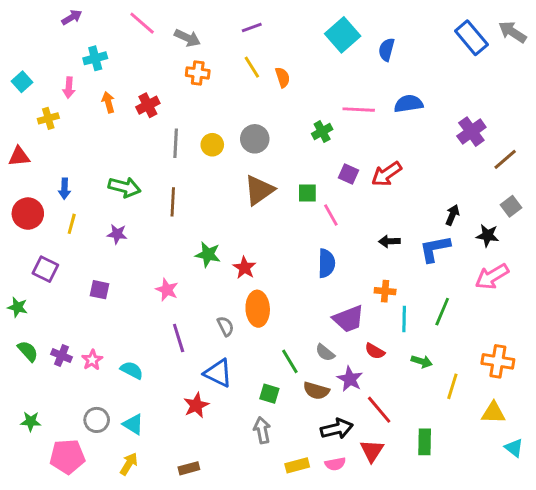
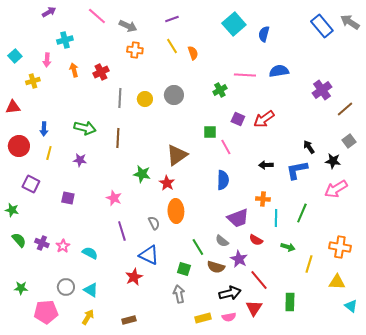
brown triangle: (259, 190) -> (177, 155), moved
black arrow: (452, 215) -> (309, 147), turned -56

